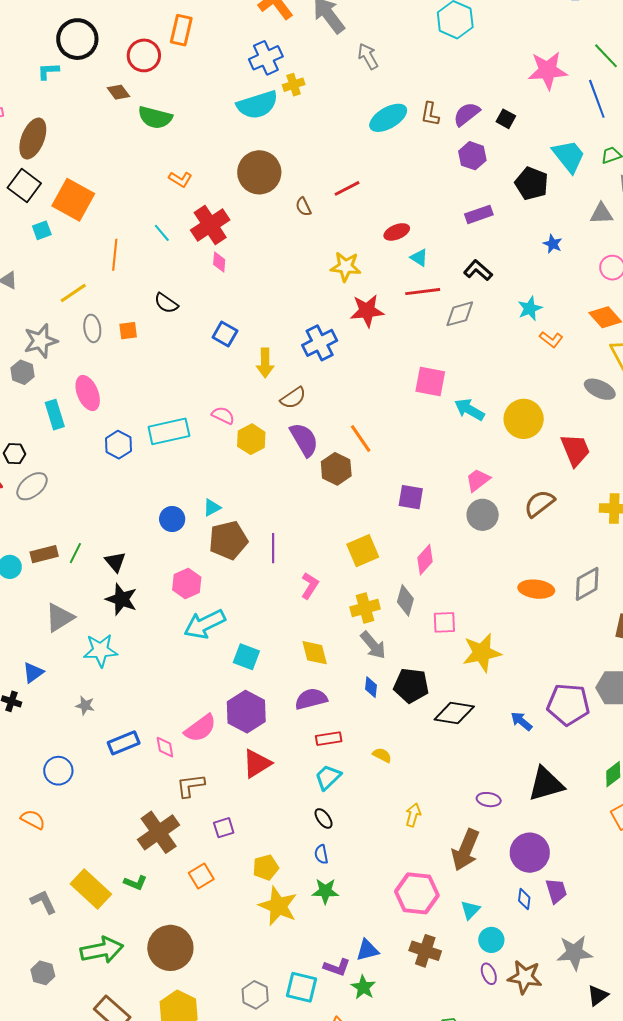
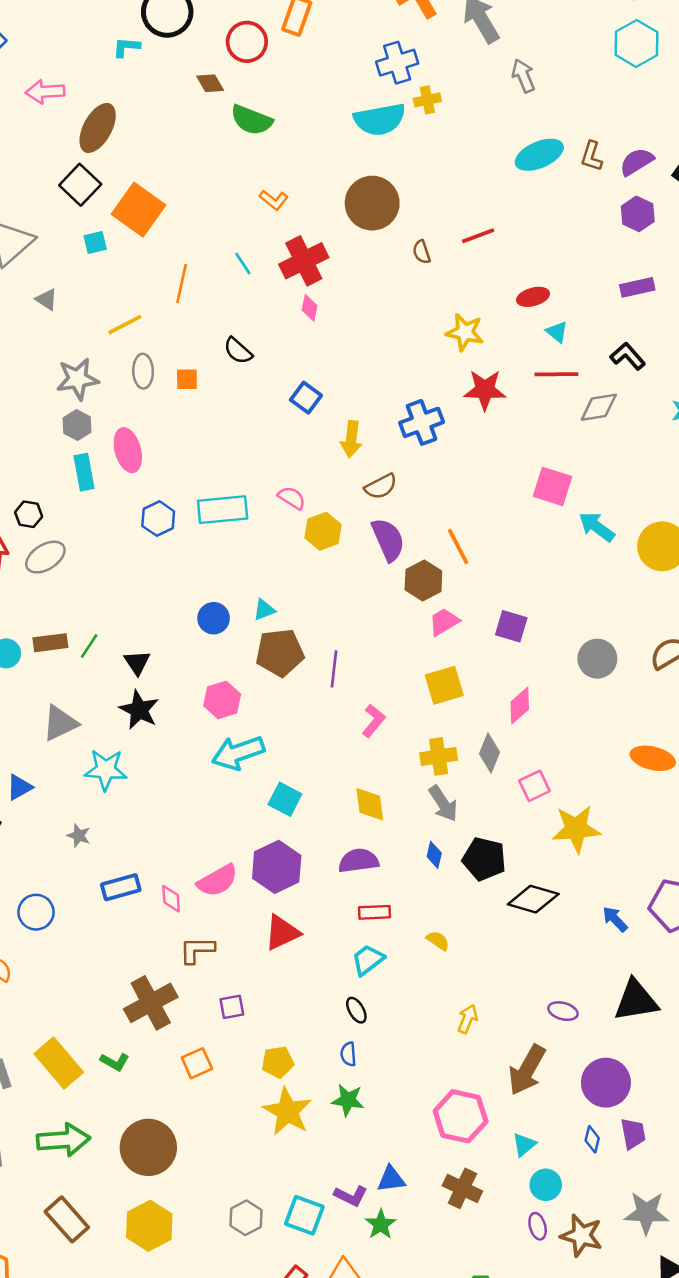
gray hexagon: (22, 372) -> (77, 425), moved
pink trapezoid: (478, 480) -> (444, 622), moved
pink square: (444, 622) -> (534, 786), turned -30

